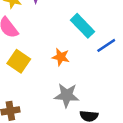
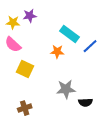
orange star: (61, 57) -> (57, 52), moved

